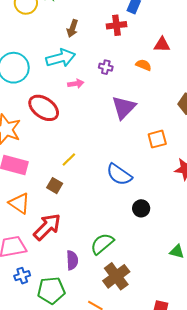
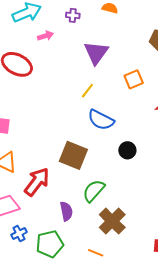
yellow line: (69, 159) -> (87, 91), moved
brown square: (55, 186) -> (73, 155), moved, size x1.8

